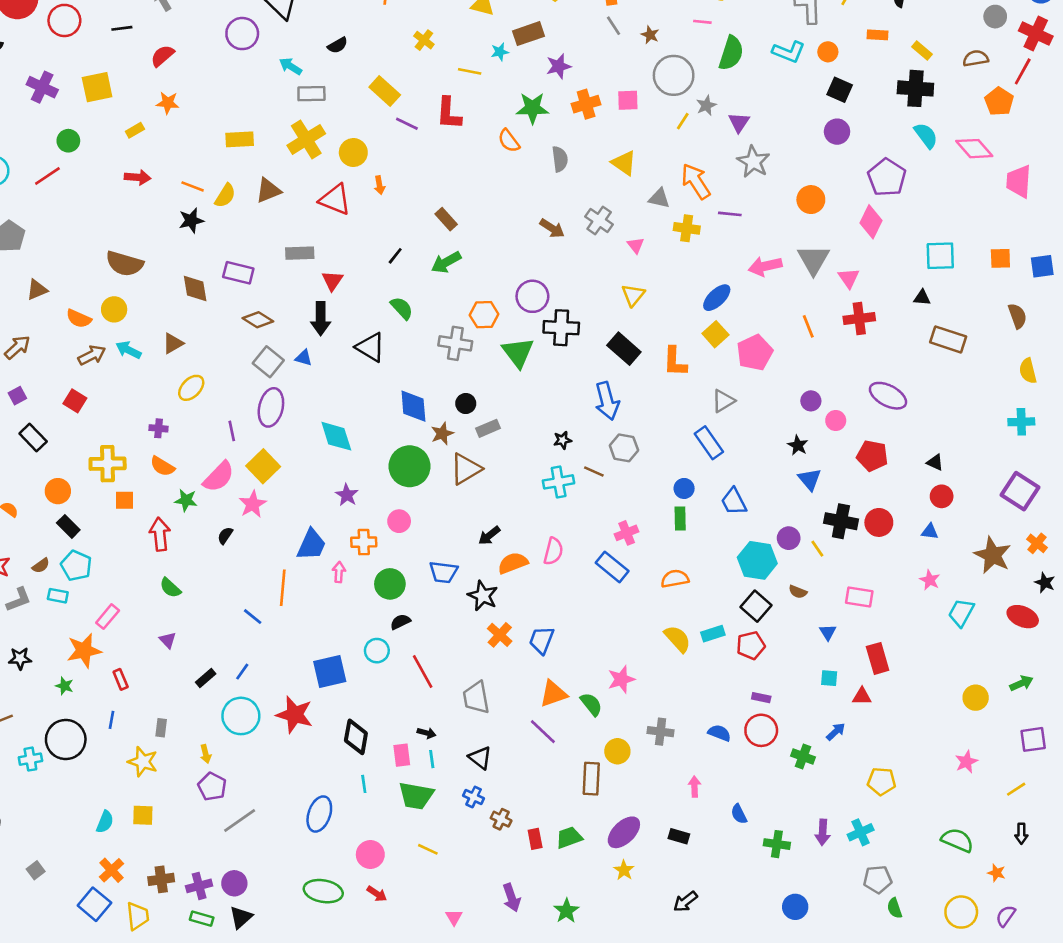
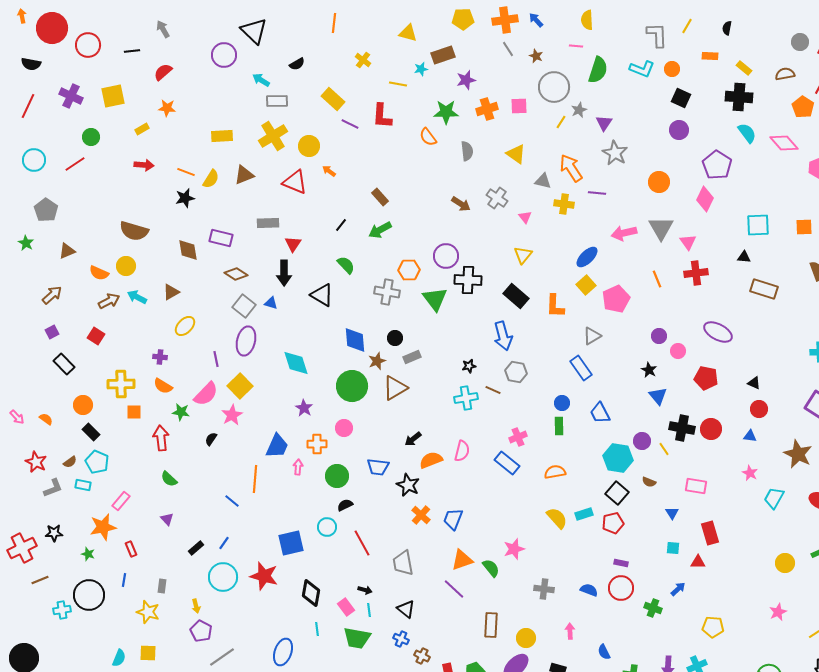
orange arrow: (379, 185) -> (329, 171), turned 136
yellow circle: (617, 751) -> (526, 638), moved
pink rectangle: (402, 755) -> (346, 607), turned -30

